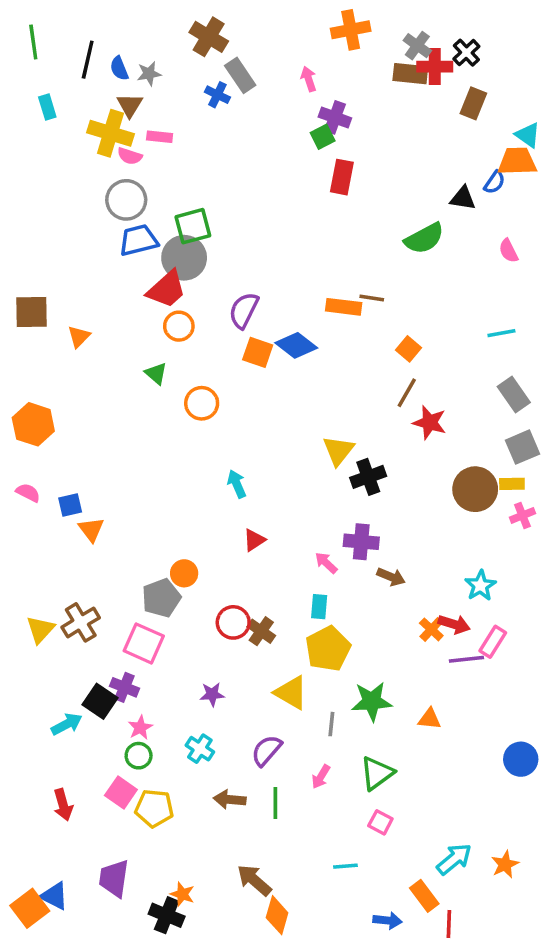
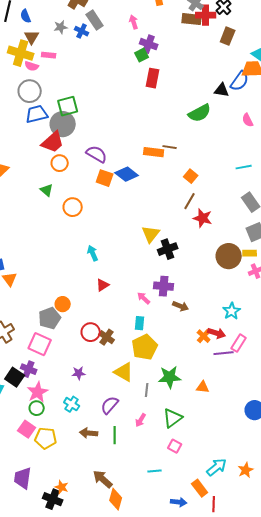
gray star: (149, 74) -> (61, 27), moved
blue semicircle: (494, 182) -> (240, 81), size x1.5
purple semicircle: (244, 310) -> (97, 154), turned 95
pink star: (140, 728) -> (38, 392), size x1.5

